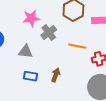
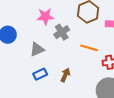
gray triangle: (26, 52) -> (37, 49), turned -35
blue rectangle: (31, 76) -> (40, 74), turned -40

